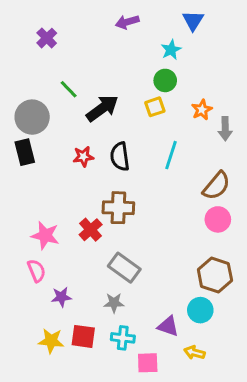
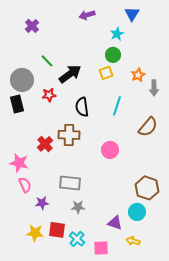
red star: (83, 157) -> (49, 95), moved
brown cross: (118, 208) -> (69, 135), moved
pink circle: (218, 219) -> (110, 150), moved
red cross: (91, 230) -> (45, 144), moved
pink star: (45, 236) -> (19, 163), moved
gray rectangle: (124, 268) -> (70, 183), moved, turned -30
cyan cross: (123, 338) -> (77, 239), moved, turned 35

